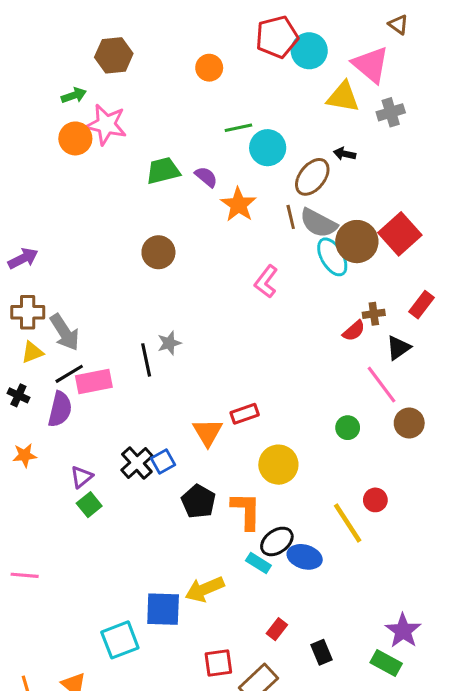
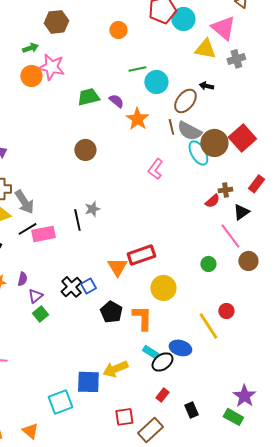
purple semicircle: (60, 409) -> (22, 279), moved, size x0.6
red rectangle: (245, 414) -> (141, 255), size x1.5
black ellipse: (277, 541) -> (162, 362), moved

